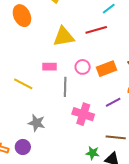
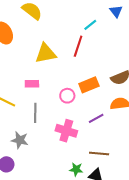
red line: (96, 30) -> (78, 46), turned -55
pink circle: (83, 67) -> (67, 96), moved
gray line: (65, 87) -> (35, 113), moved

